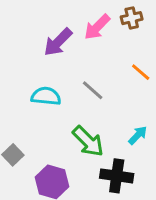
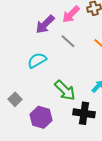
gray line: (93, 90) -> (68, 41), moved
cyan semicircle: (46, 96) -> (37, 60), turned -36

